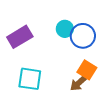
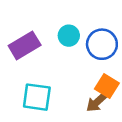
cyan circle: (65, 29) -> (69, 36), moved

